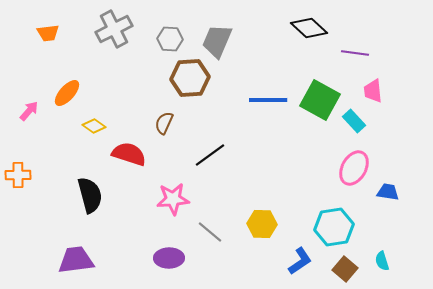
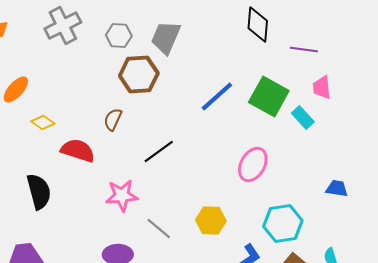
black diamond: (309, 28) -> (258, 24), turned 51
blue line: (268, 100) -> (217, 96), turned -42
pink ellipse: (354, 168) -> (253, 164), moved

